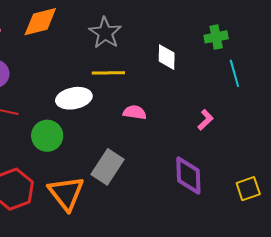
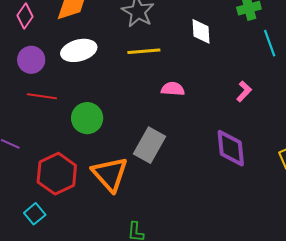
white ellipse: (74, 98) -> (79, 50), moved

